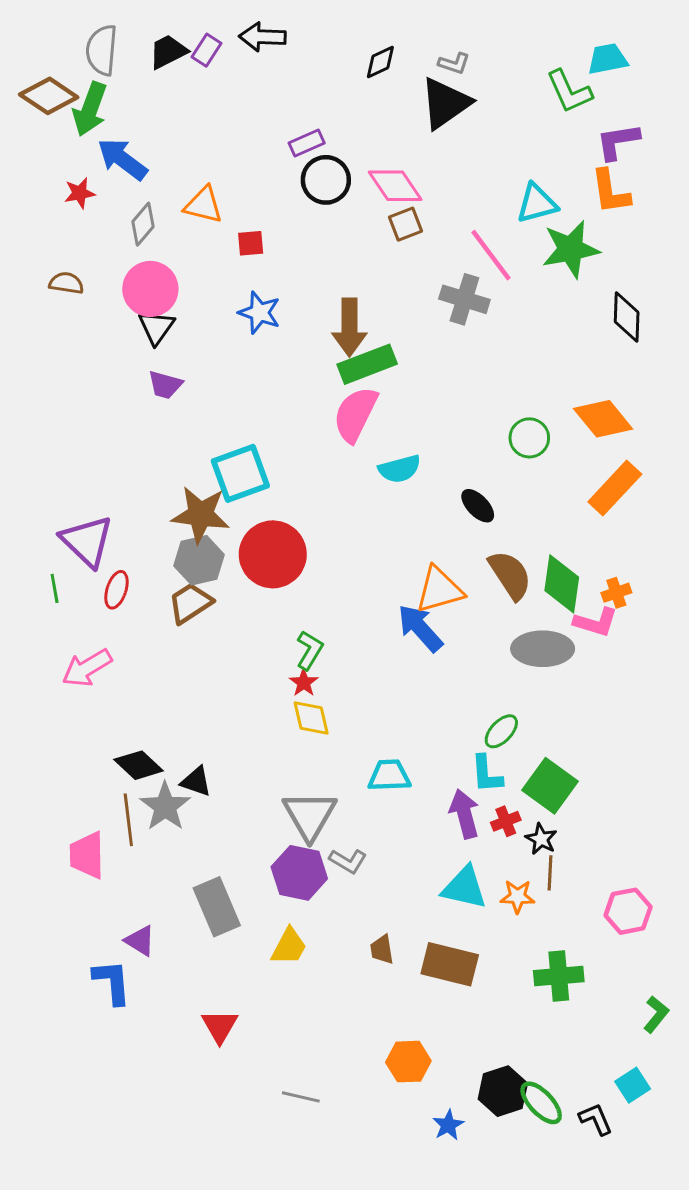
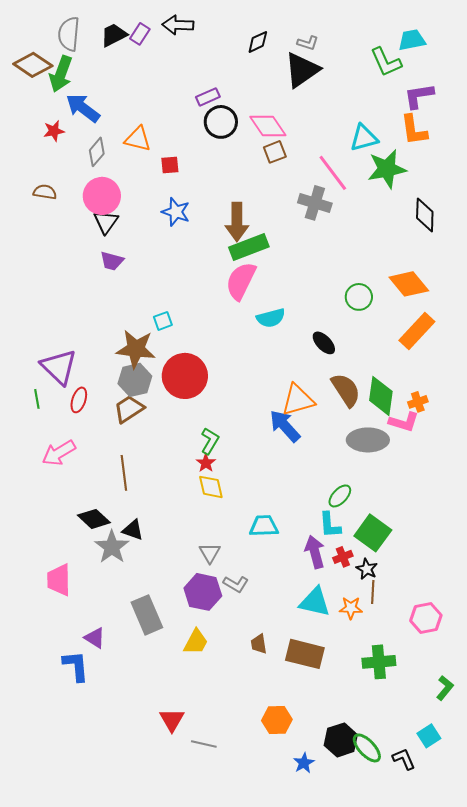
cyan square: (240, 473) -> (163, 321), size x0.5
gray triangle: (310, 815) -> (210, 553), size x0.6
brown line: (128, 820) -> (124, 473), moved
red triangle: (220, 1026) -> (172, 720), moved

